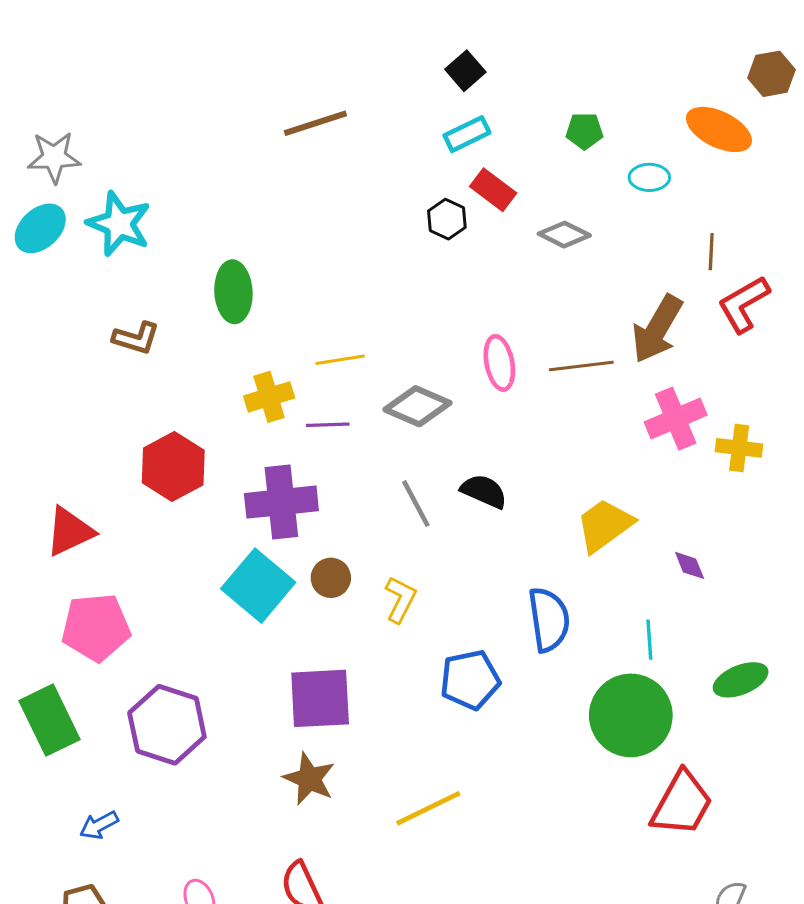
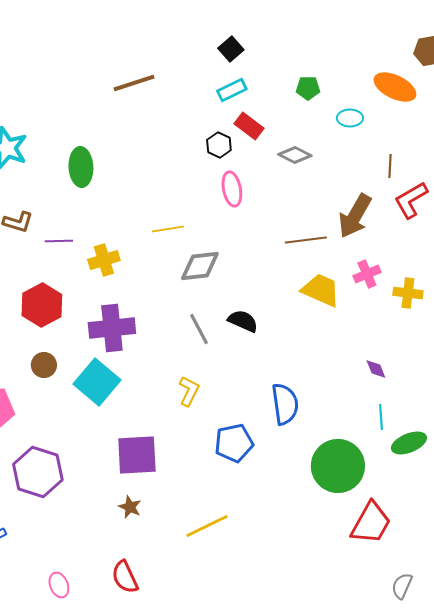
green ellipse: (233, 292) -> (81, 167), moved
yellow line: (340, 360) -> (168, 229), moved
pink ellipse: (499, 363) -> (232, 189), moved
gray diamond: (417, 406) -> (200, 266), turned -30
pink cross: (676, 419) -> (367, 274), size x0.7
purple line: (328, 425) -> (59, 241), moved
yellow trapezoid: (605, 525) -> (321, 290), moved, turned 60
brown circle: (331, 578) -> (44, 365), moved
cyan line: (649, 640) -> (381, 417), moved
brown star: (309, 779) -> (130, 507), size x0.7

